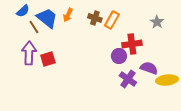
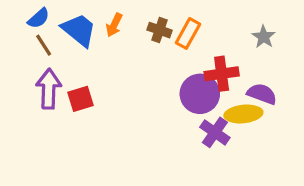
brown line: (34, 27) -> (44, 45), moved
purple circle: (119, 56) -> (200, 94), size x1.5
purple semicircle: (149, 68) -> (262, 94), moved
yellow ellipse: (167, 80) -> (243, 114), moved

